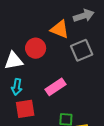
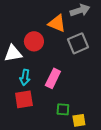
cyan arrow: (17, 87) -> (25, 77), moved
pink rectangle: (55, 87) -> (53, 78), turned -30

